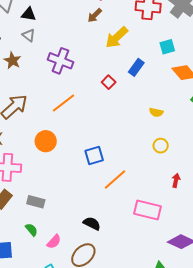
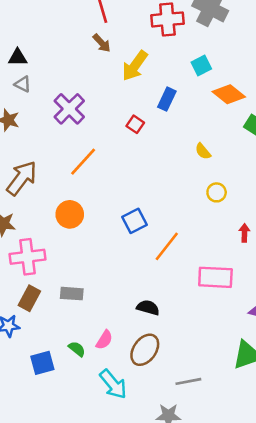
brown arrow: (95, 15) -> (102, 43), turned -77
purple cross: (60, 61) -> (69, 109), turned 35
yellow semicircle: (156, 112) -> (203, 151), turned 48
green semicircle: (31, 230) -> (77, 349), moved

